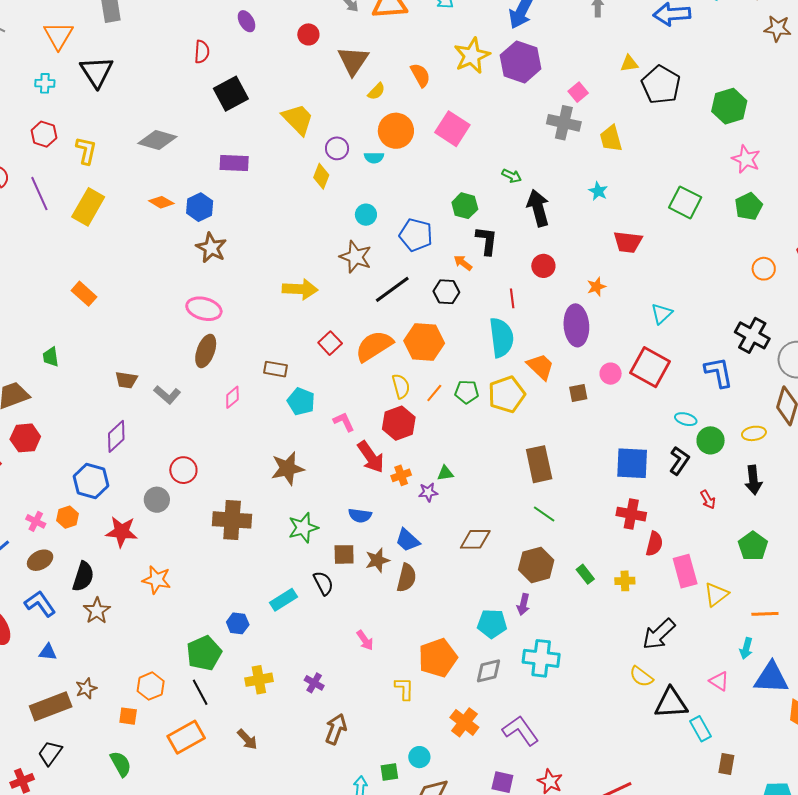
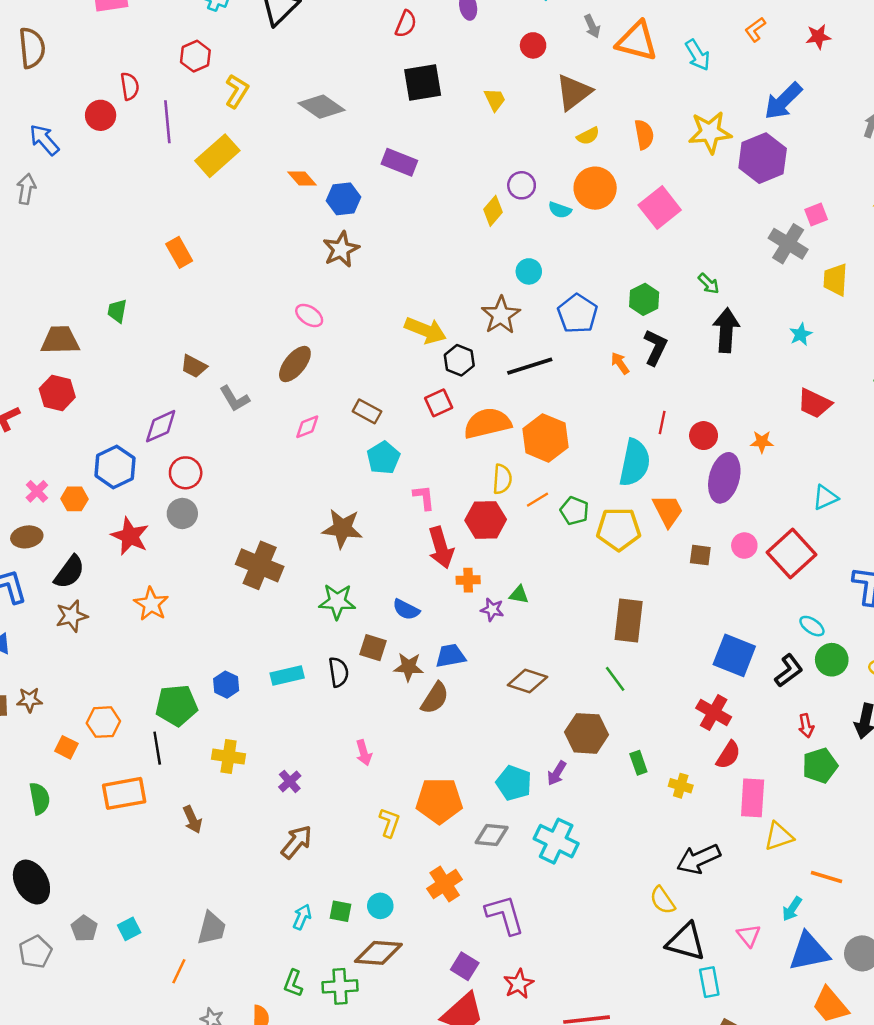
yellow trapezoid: (298, 119) -> (495, 100), moved, size x0.6
red circle: (543, 266) -> (704, 436), moved
black hexagon: (446, 292) -> (459, 360), moved
pink ellipse: (204, 309) -> (309, 315), size x0.7
red circle: (183, 470) -> (186, 473), moved
blue trapezoid: (408, 540) -> (450, 656), turned 108
green pentagon: (753, 546) -> (820, 766), moved
blue triangle: (771, 678) -> (809, 952), turned -33

